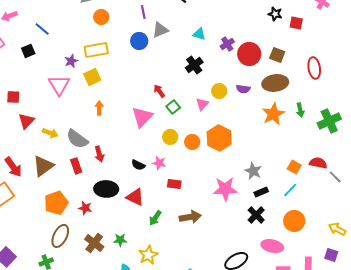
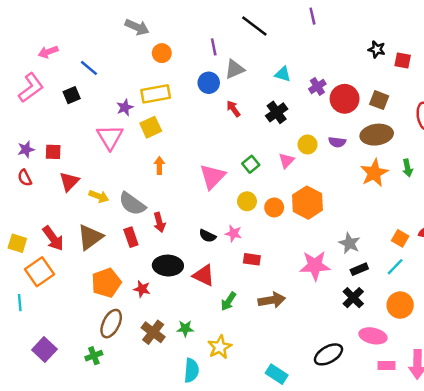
red arrow: (159, 91) -> (233, 109), moved

